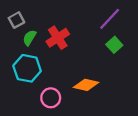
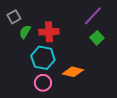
red cross: (58, 38) -> (49, 32), turned 30
cyan hexagon: (27, 68) -> (43, 58), moved

